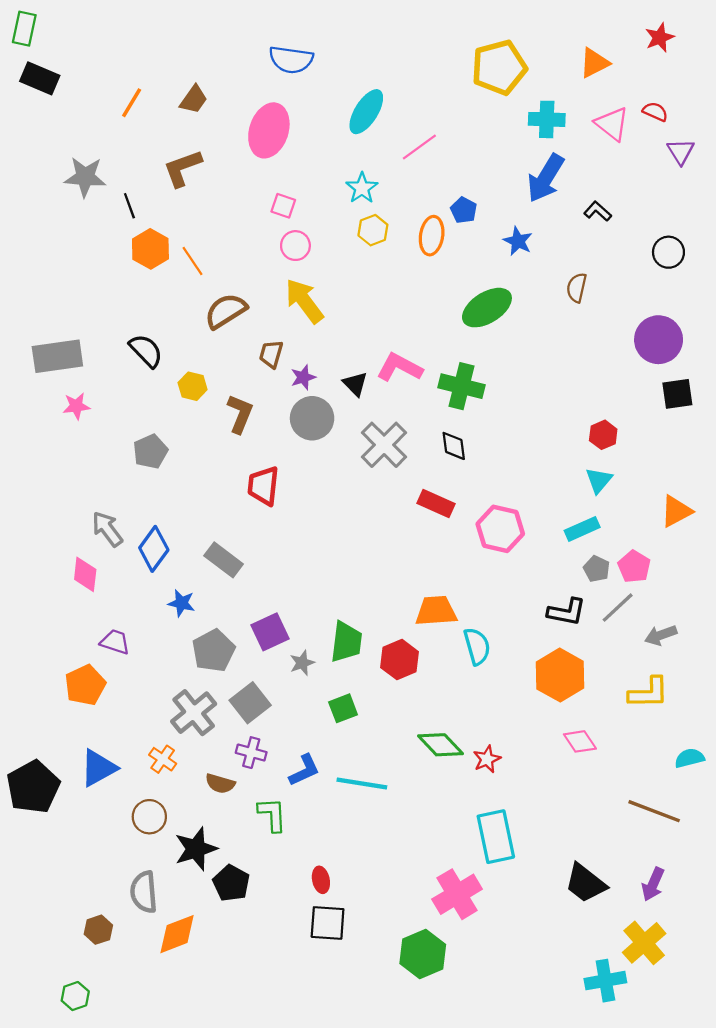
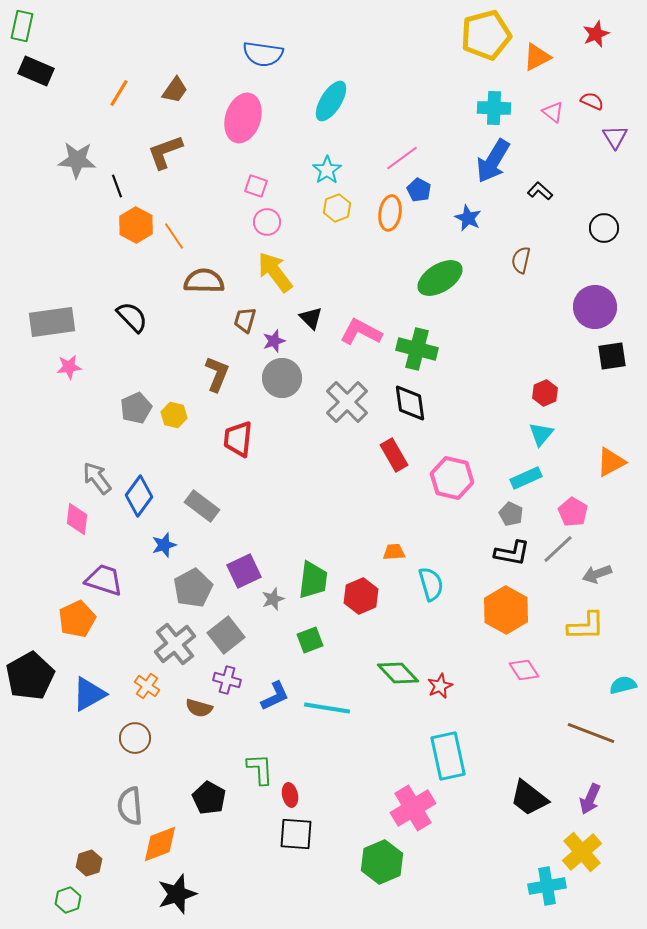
yellow pentagon: (499, 67) -> (486, 35), moved
pink triangle: (612, 124) -> (553, 112), size x0.7
pink line: (419, 147) -> (402, 158), moved
brown semicircle: (226, 311) -> (204, 281), turned 33
black triangle: (355, 384) -> (311, 318), moved
yellow hexagon: (193, 386) -> (174, 415), moved
black diamond: (454, 446) -> (410, 403), size x1.4
red rectangle: (436, 503) -> (394, 455), turned 36
gray pentagon: (597, 569) -> (511, 514), moved
blue star: (181, 603) -> (164, 545), turned -30
orange trapezoid: (436, 611) -> (394, 552), size x0.6
purple trapezoid: (115, 642) -> (104, 580), size x1.4
black pentagon: (33, 787) -> (30, 676), moved
green L-shape: (272, 815) -> (260, 769), moved
black star: (196, 849) -> (177, 894), moved
brown hexagon: (98, 930) -> (89, 863), moved

